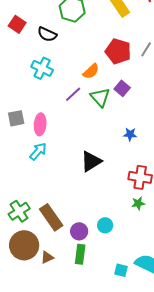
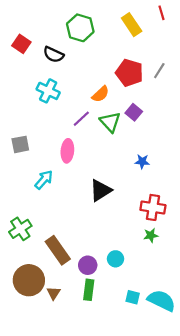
pink ellipse: (40, 124) -> (67, 151), moved
green cross: (19, 211) -> (20, 229), moved
brown triangle: (47, 257) -> (53, 293), turned -32
cyan square: (121, 270) -> (133, 297), moved

